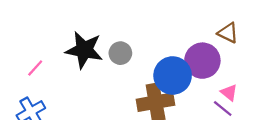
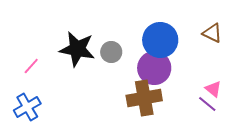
purple circle: (202, 61) -> (154, 68), moved
blue circle: (173, 76) -> (160, 40), moved

